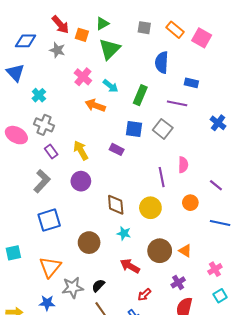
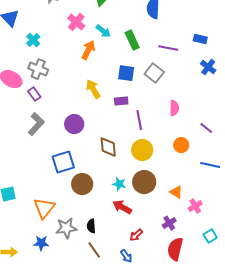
blue rectangle: (191, 83) -> (200, 39), moved
green rectangle: (140, 95) -> (132, 40), turned -48
orange arrow: (95, 105) -> (88, 50), turned 96
purple rectangle: (117, 149) -> (121, 101), moved, turned -32
yellow arrow: (81, 150) -> (93, 89), moved
purple rectangle: (51, 151) -> (34, 94), moved
purple line: (162, 177) -> (139, 120), moved
blue square: (49, 220) -> (63, 162), moved
cyan star: (124, 233) -> (119, 184), moved
brown circle: (160, 251) -> (144, 182), moved
pink cross: (215, 269) -> (195, 206), moved
black semicircle: (98, 286) -> (91, 226), turned -48

